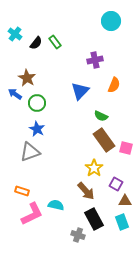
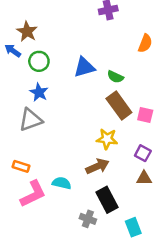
orange semicircle: (114, 85) -> (145, 43), moved
blue triangle: (80, 91) -> (84, 67), moved, turned 30
yellow star: (94, 168) -> (107, 139), turned -30
purple square: (116, 184) -> (143, 153), moved
brown arrow: (86, 191) -> (97, 166), turned -72
cyan rectangle: (122, 222) -> (133, 227), moved

